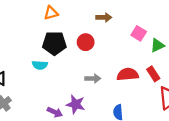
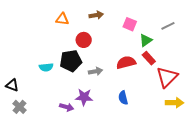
orange triangle: (51, 13) -> (62, 19), moved, turned 32
black pentagon: (54, 43) -> (71, 61), moved
green triangle: (157, 45) -> (146, 40), moved

